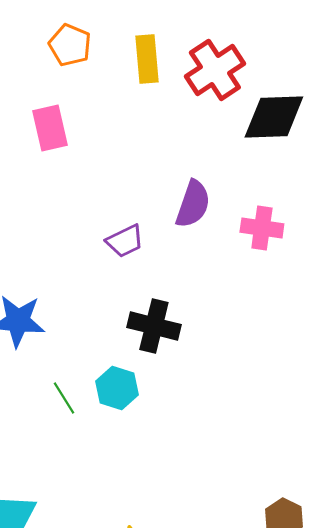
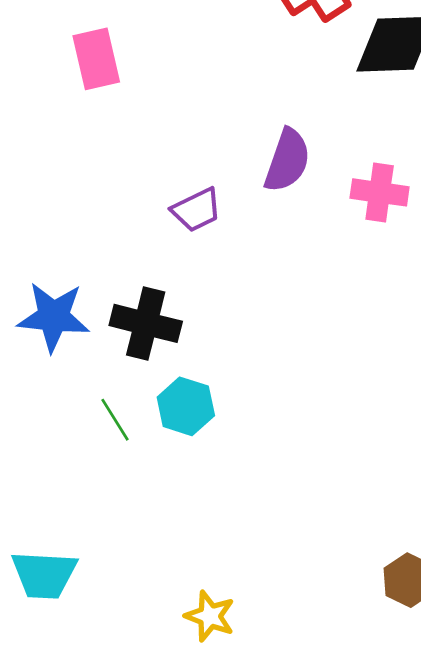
black cross: (154, 326) -> (146, 323), moved

